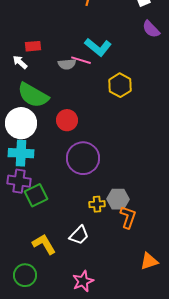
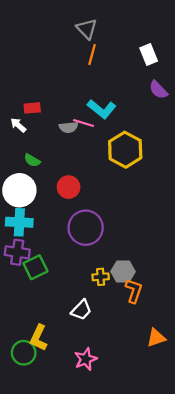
yellow hexagon: (120, 85) -> (125, 150), size x1.4
green semicircle: (33, 95) -> (32, 160), size x0.5
yellow L-shape: (44, 244) -> (39, 338), moved, turned -125

